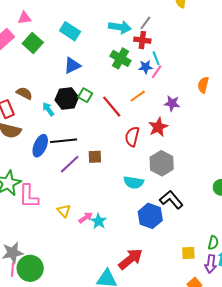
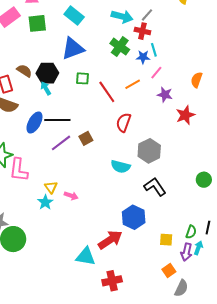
green square: (33, 43) -> (37, 23), turned 36
blue triangle: (72, 65) -> (73, 49), size x1.4
pink line: (157, 72) -> (156, 73), moved
green square: (85, 95) -> (83, 78), turned -32
black hexagon: (67, 99) -> (47, 73), moved
red star: (158, 127) -> (185, 115), moved
brown square: (95, 157) -> (86, 138), turned -32
blue hexagon: (150, 216) -> (134, 217), moved
pink arrow: (86, 218) -> (71, 196), turned 48
cyan star: (99, 221) -> (45, 202), moved

